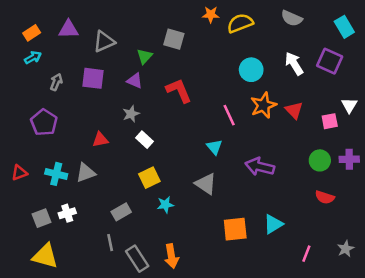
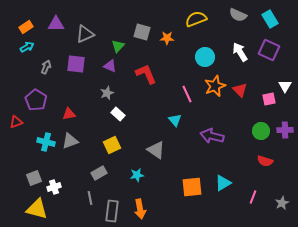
orange star: (211, 15) -> (167, 38), moved
cyan rectangle: (344, 27) -> (270, 19), moved
red triangle: (100, 140) -> (69, 114), moved
red triangle: (19, 173) -> (16, 122), moved
yellow square: (149, 178) -> (112, 145), moved
gray triangle: (206, 184) -> (156, 150), moved
cyan star: (165, 205) -> (137, 175), moved
white cross: (67, 213) -> (54, 187), moved
pink line: (306, 254) -> (253, 197), moved
gray rectangle: (137, 259) -> (112, 211), turned 40

